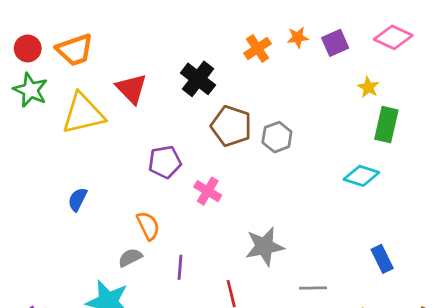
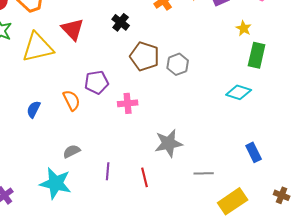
black cross: (198, 79) -> (121, 22), size x0.7
pink cross: (208, 191) -> (128, 103), turned -36
orange semicircle: (148, 226) -> (72, 100), moved
purple line: (180, 267) -> (108, 171), moved

